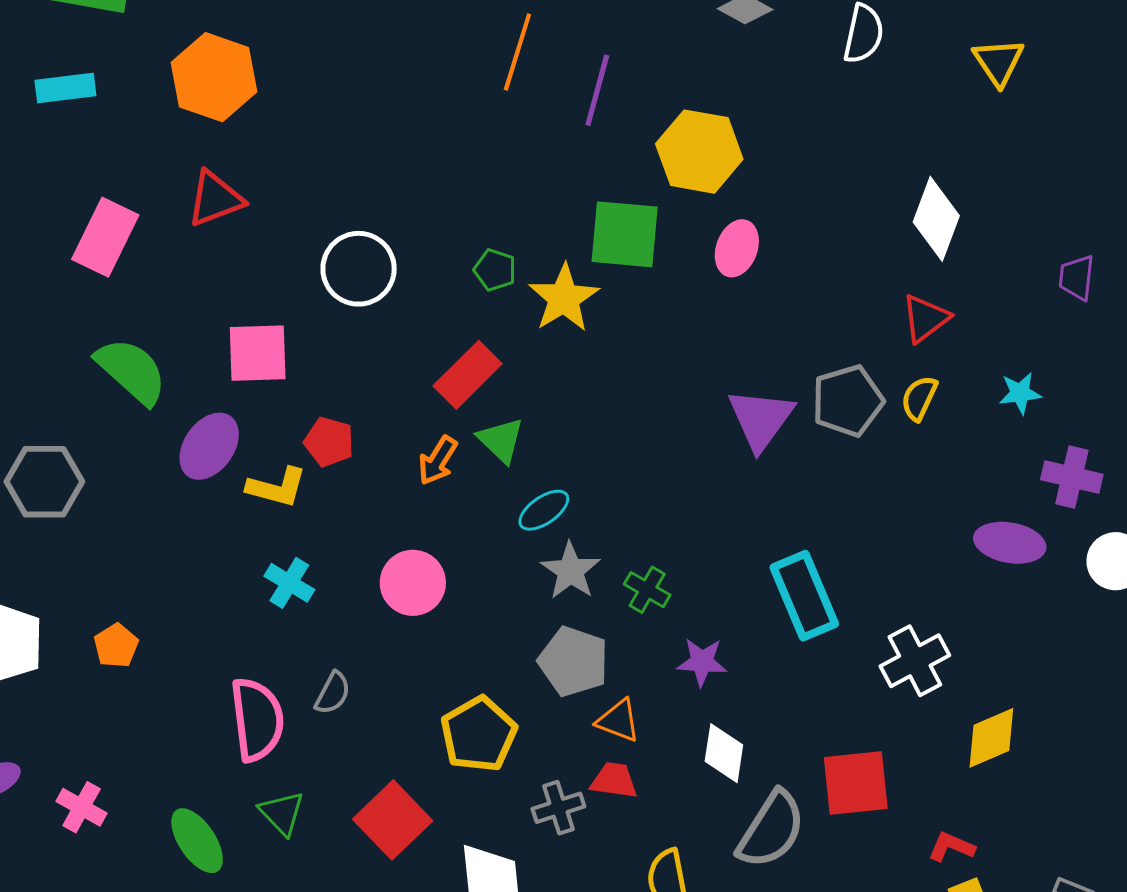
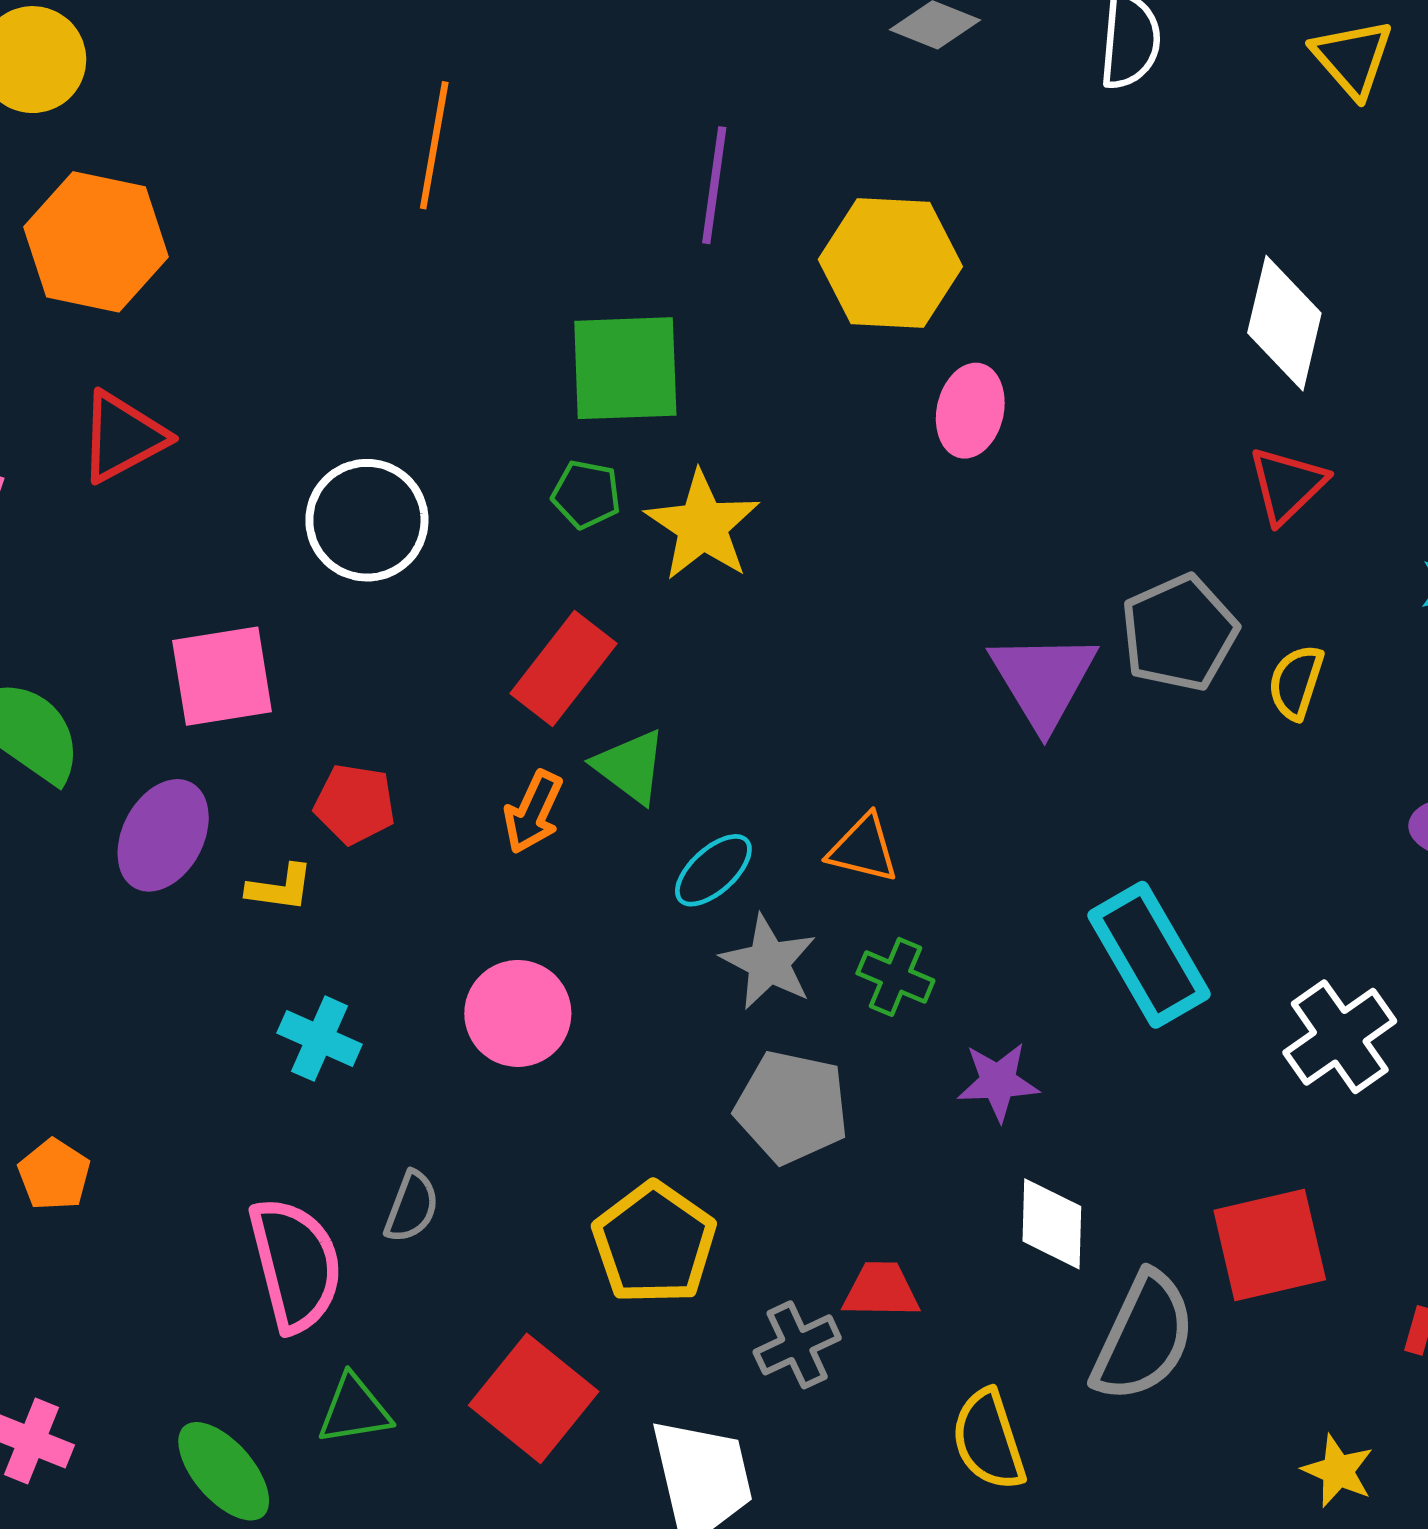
orange line: (517, 52) -> (434, 145), moved
green square: (625, 234) -> (625, 368), moved
yellow semicircle: (919, 398) -> (1296, 682), moved
yellow L-shape: (277, 487) -> (280, 888), size x0.7
orange triangle: (618, 721) -> (863, 849), moved
green triangle: (282, 813) -> (354, 1410), turned -48

